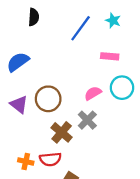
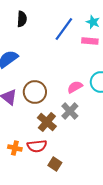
pink rectangle: (110, 56) -> (90, 41), moved

